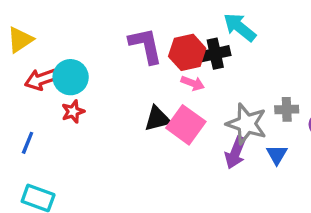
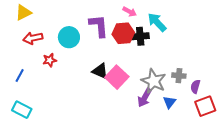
cyan circle: (71, 77) -> (69, 37), moved
pink arrow: (193, 83) -> (130, 12), moved
black triangle: (157, 119) -> (100, 71), turned 30

